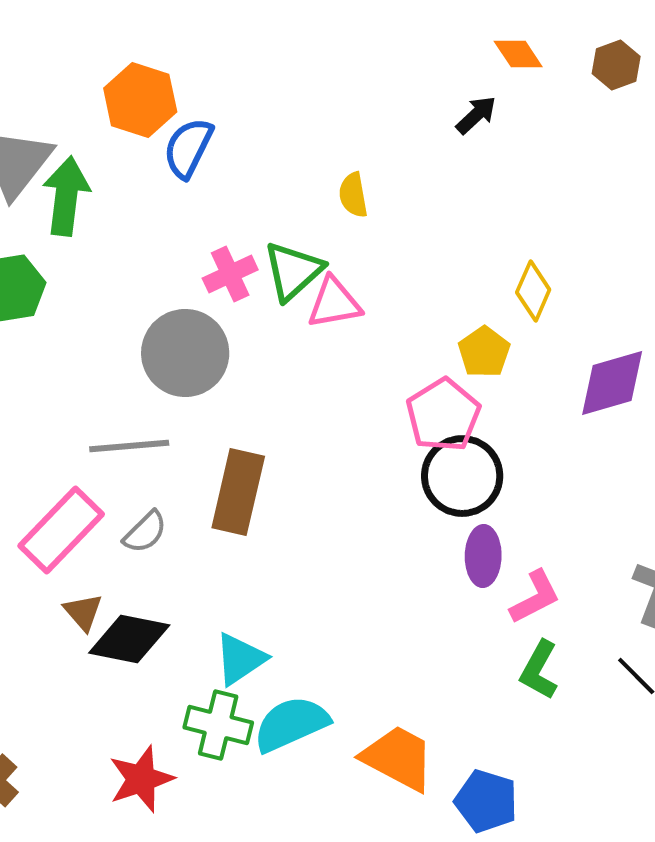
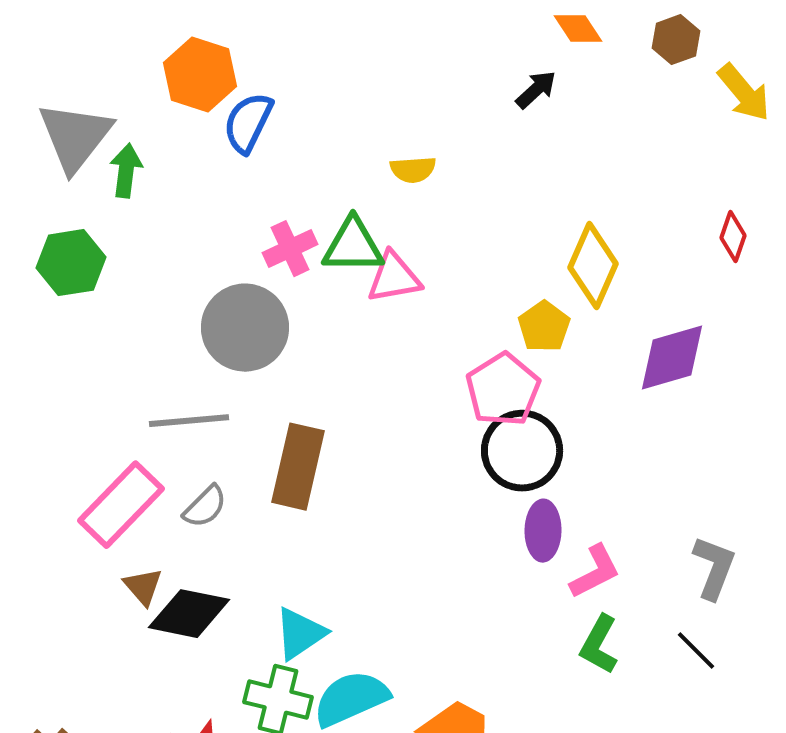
yellow semicircle: (353, 195) -> (413, 170), turned -84
green arrow: (66, 196) -> (126, 171), size x0.7
green triangle: (293, 271) -> (353, 246), turned 42
yellow diamond: (533, 291) -> (593, 266), size x1.4

